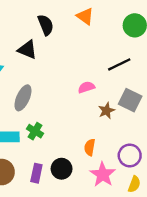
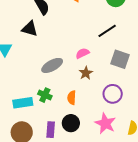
gray ellipse: (23, 98) -> (52, 65), moved, turned 45
brown star: (106, 111) -> (86, 73), moved
orange semicircle: (90, 147) -> (72, 98), moved
purple circle: (130, 155) -> (113, 94), moved

